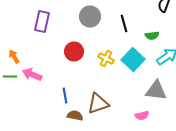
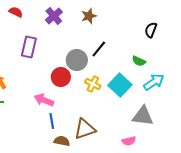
gray circle: (90, 16) -> (77, 60), moved
black line: (124, 24) -> (99, 49), moved, turned 54
green semicircle: (152, 36) -> (139, 61), turned 32
pink arrow: (32, 74) -> (44, 100), moved

